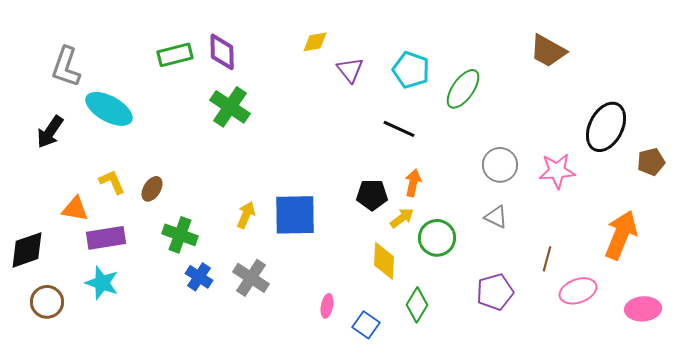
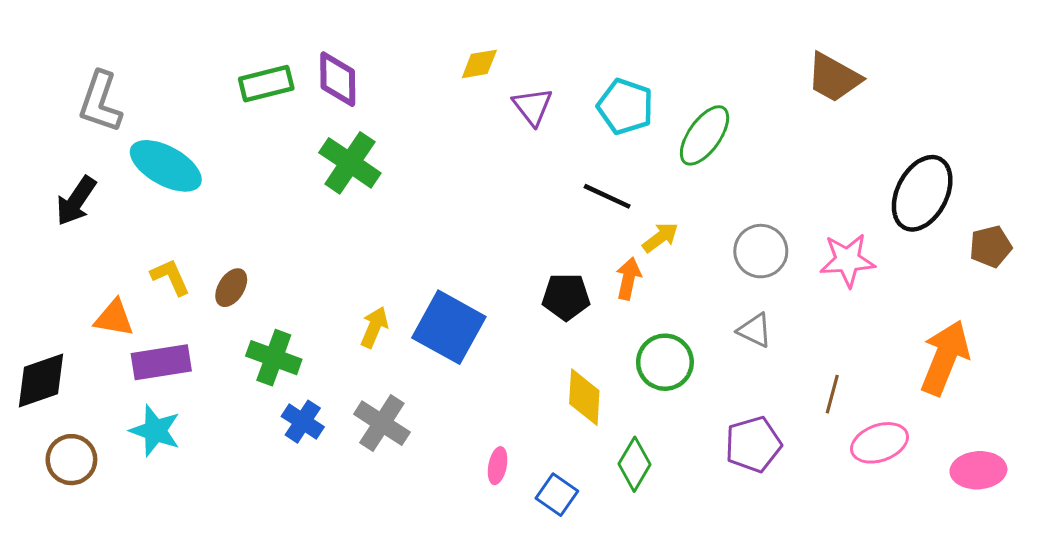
blue square: (295, 215) -> (449, 327), turned 30
yellow arrow: (402, 218) -> (660, 237), moved

